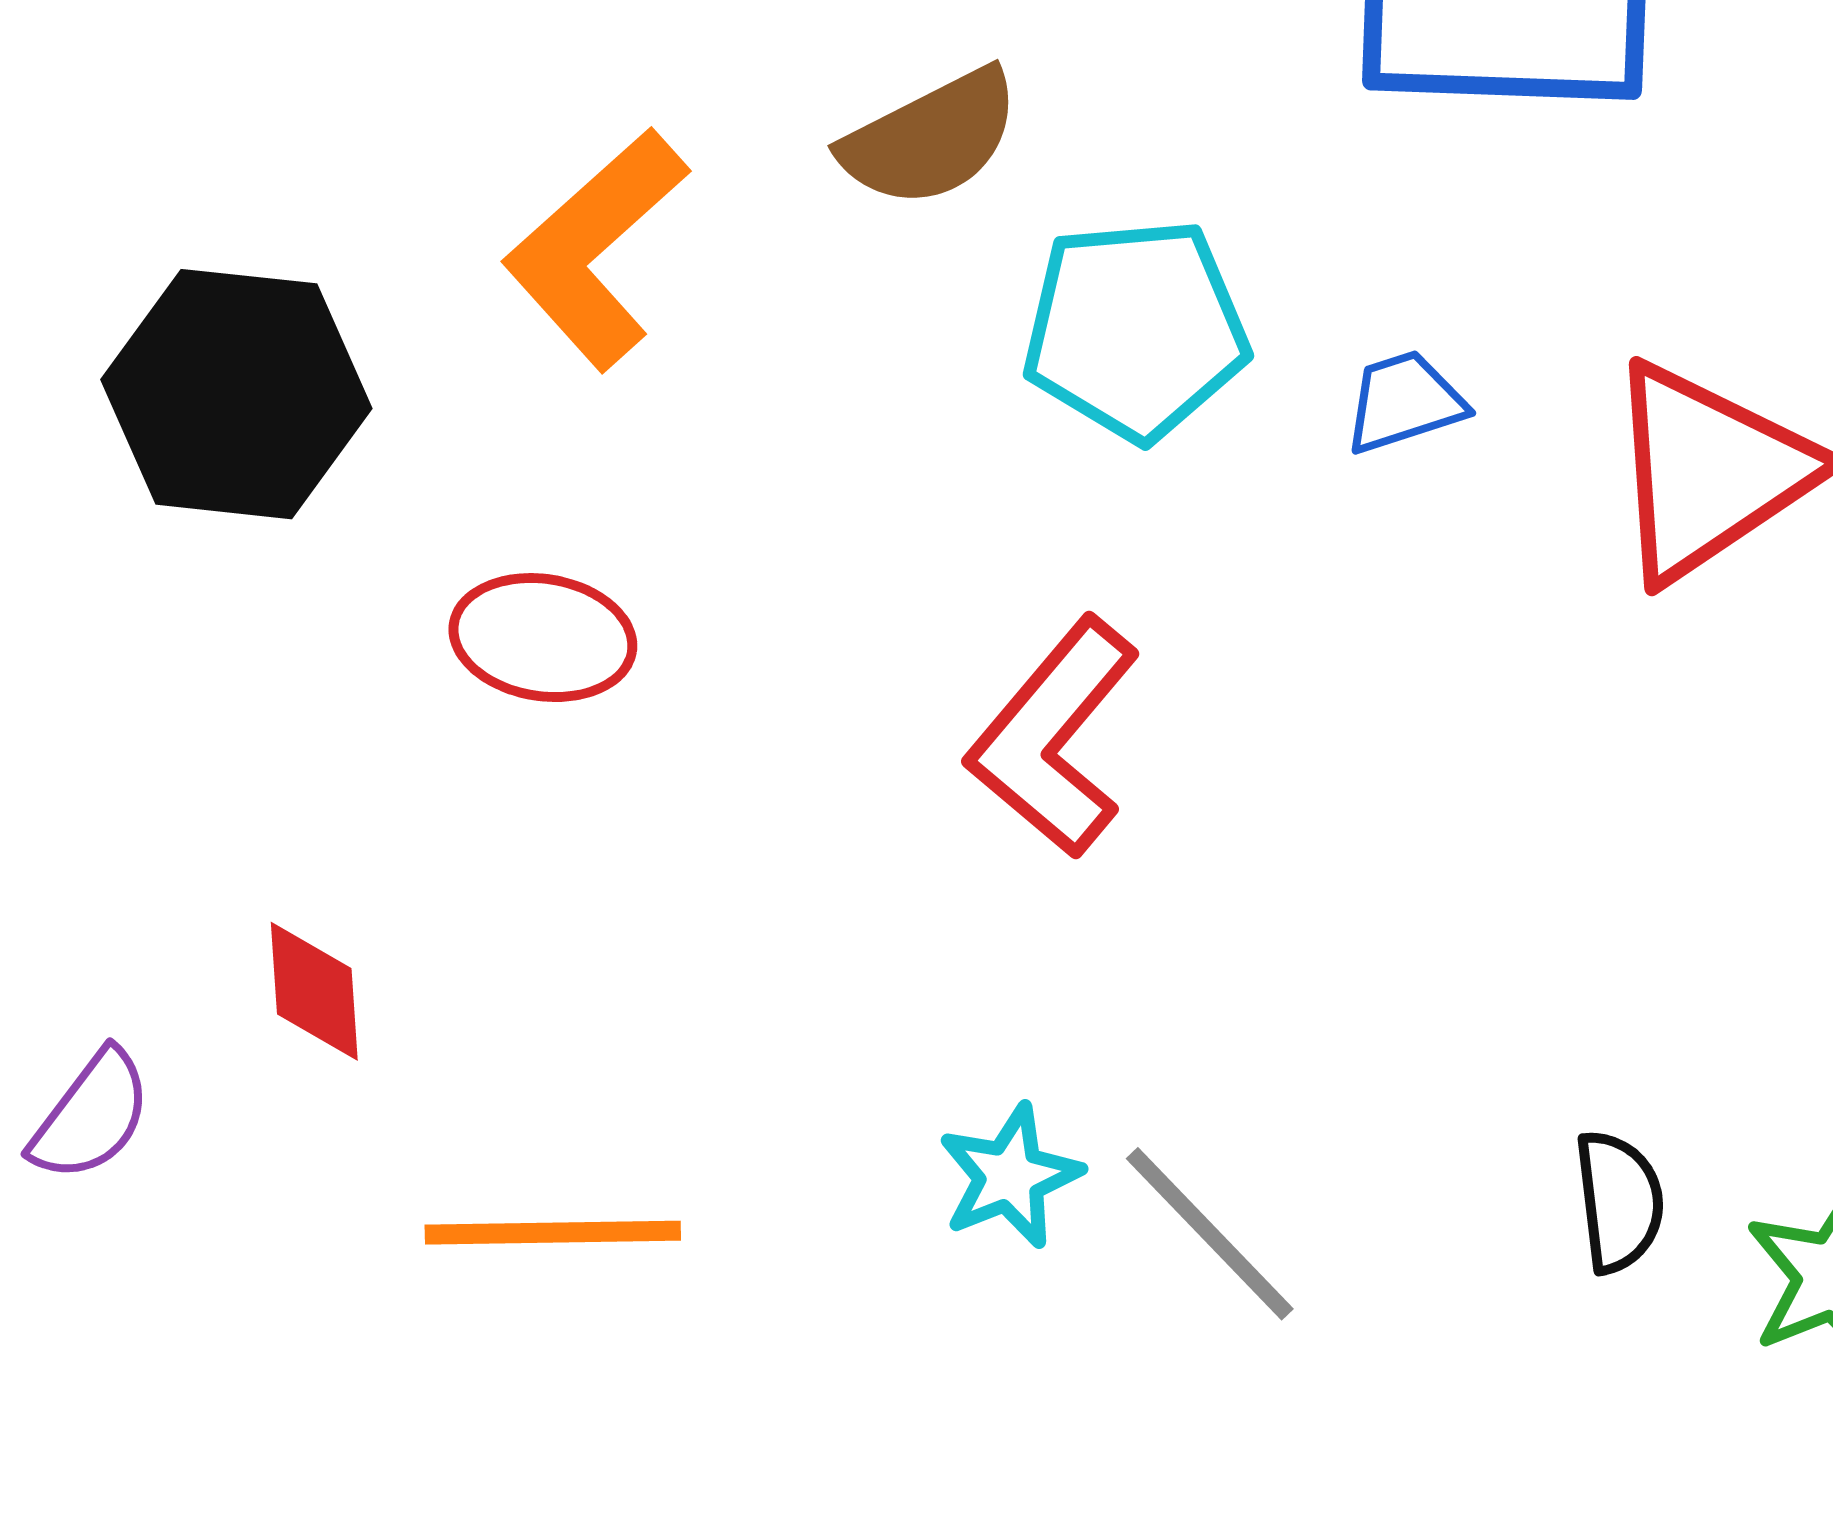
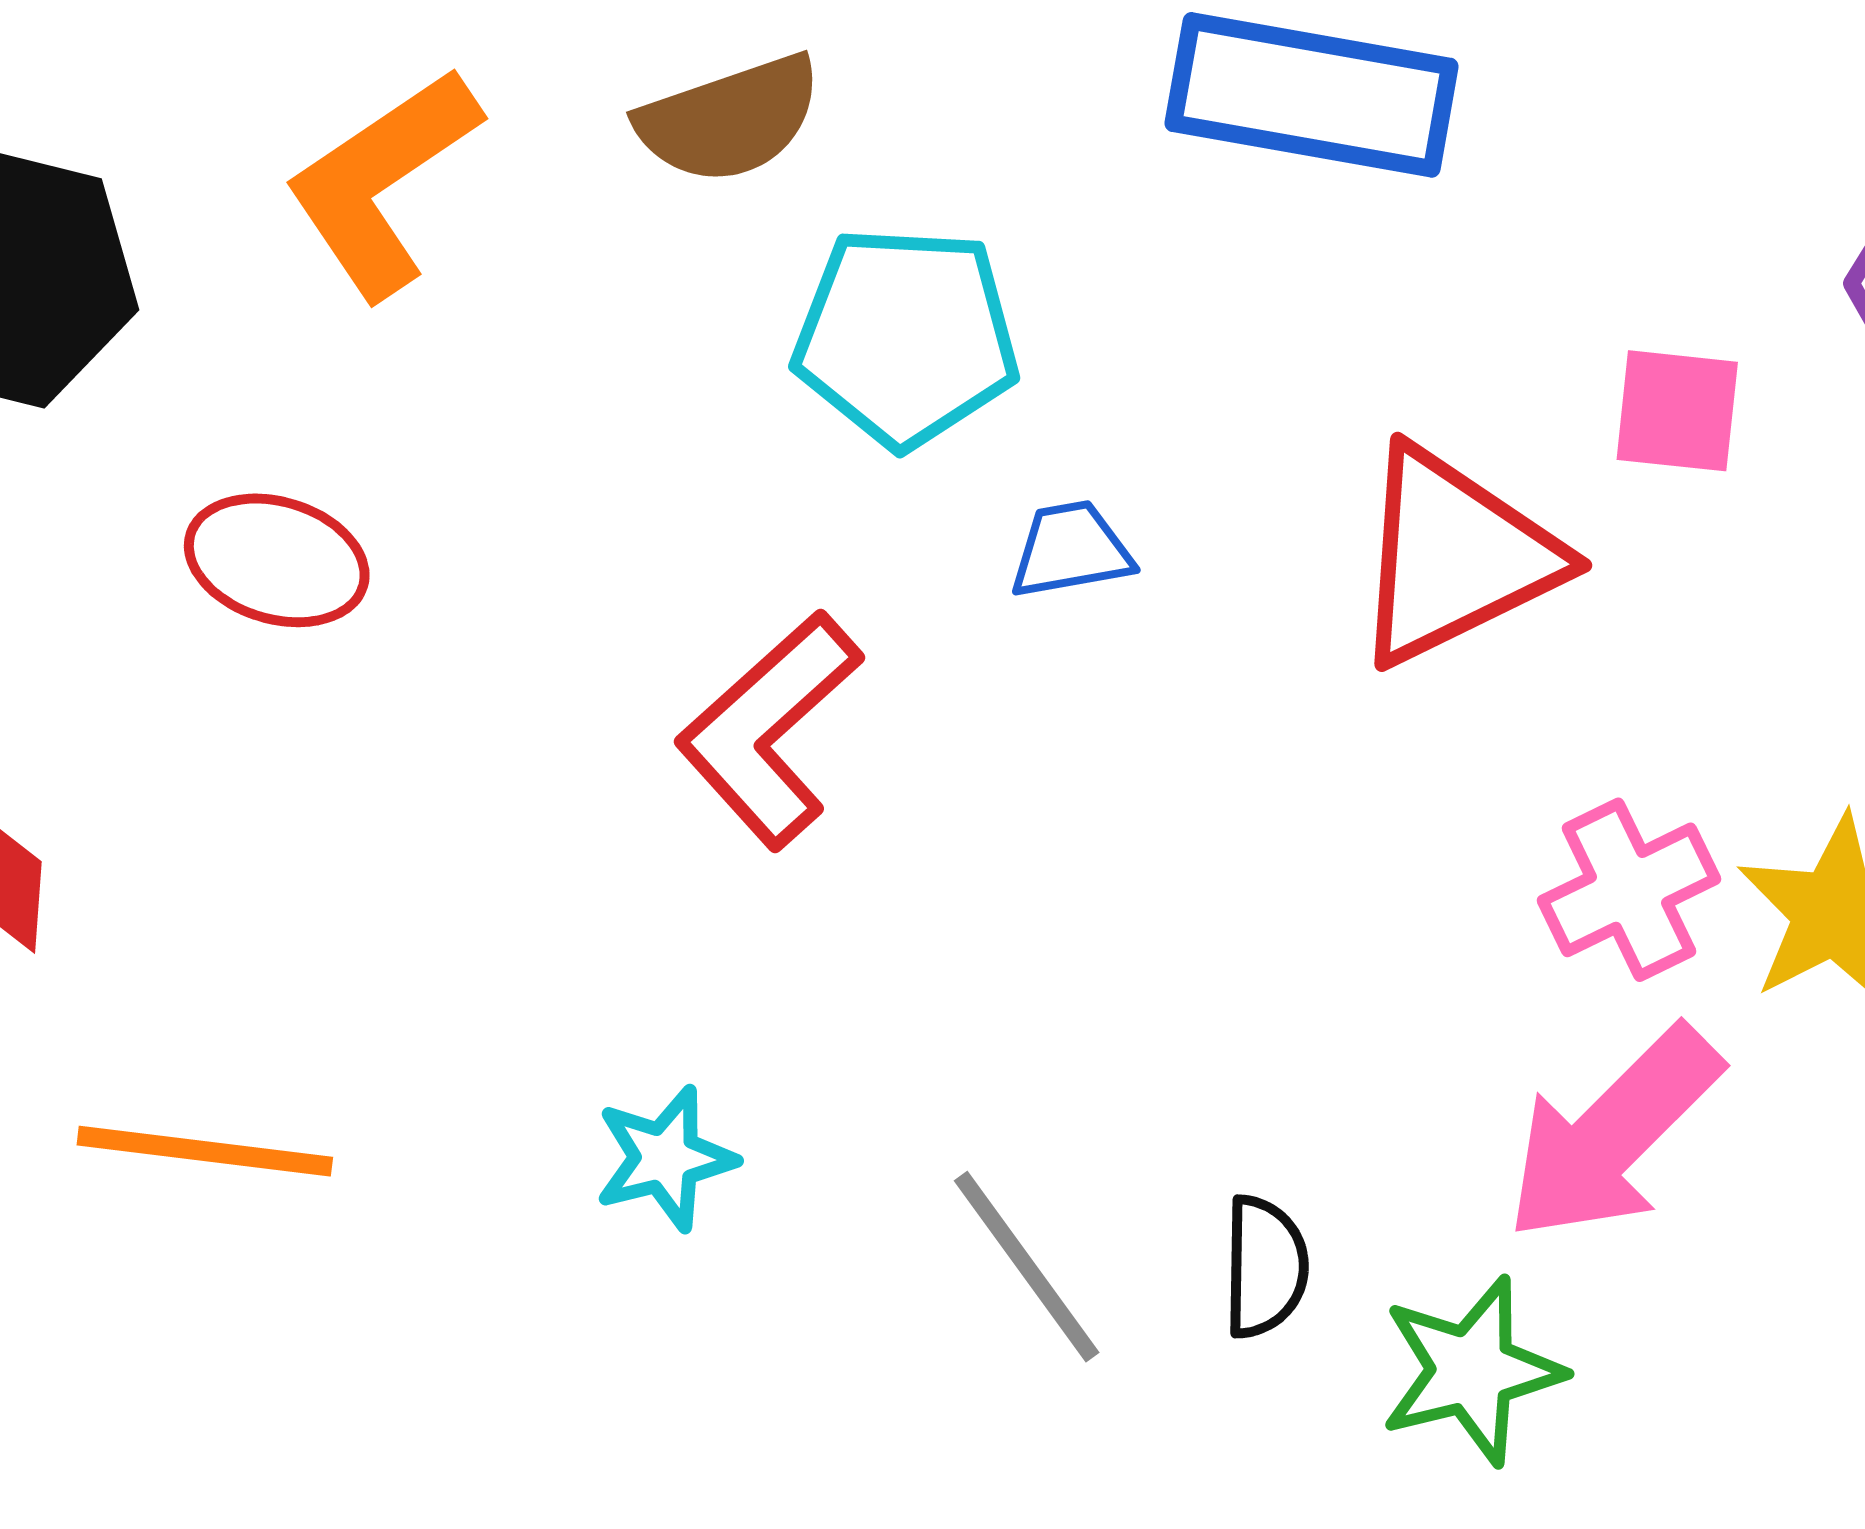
blue trapezoid: (1404, 402) -> (1071, 550), moved
gray line: (1210, 1234) -> (1027, 1267), moved

